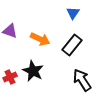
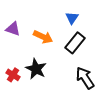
blue triangle: (73, 13) -> (72, 18), moved
red cross: (10, 77) -> (13, 75), turned -32

